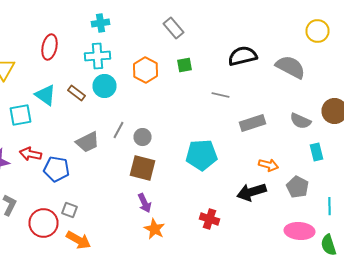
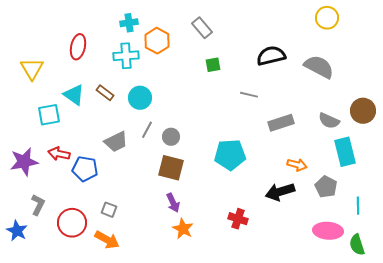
yellow circle: (318, 31) -> (327, 18), moved
orange hexagon: (146, 70) -> (157, 41), moved
cyan circle: (104, 86) -> (140, 98), moved
cyan rectangle: (316, 152) -> (345, 152), size x1.6
gray square: (70, 210) -> (109, 210), moved

